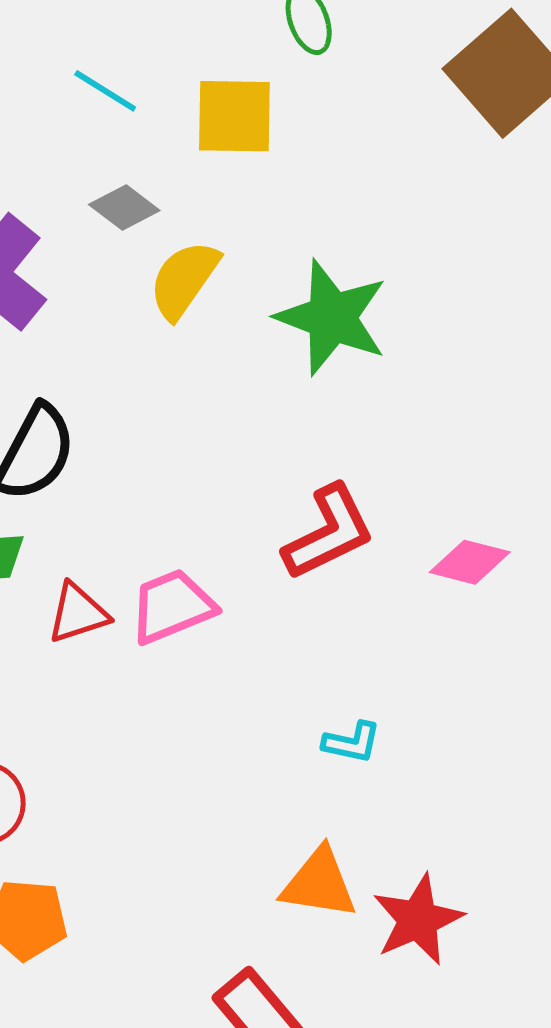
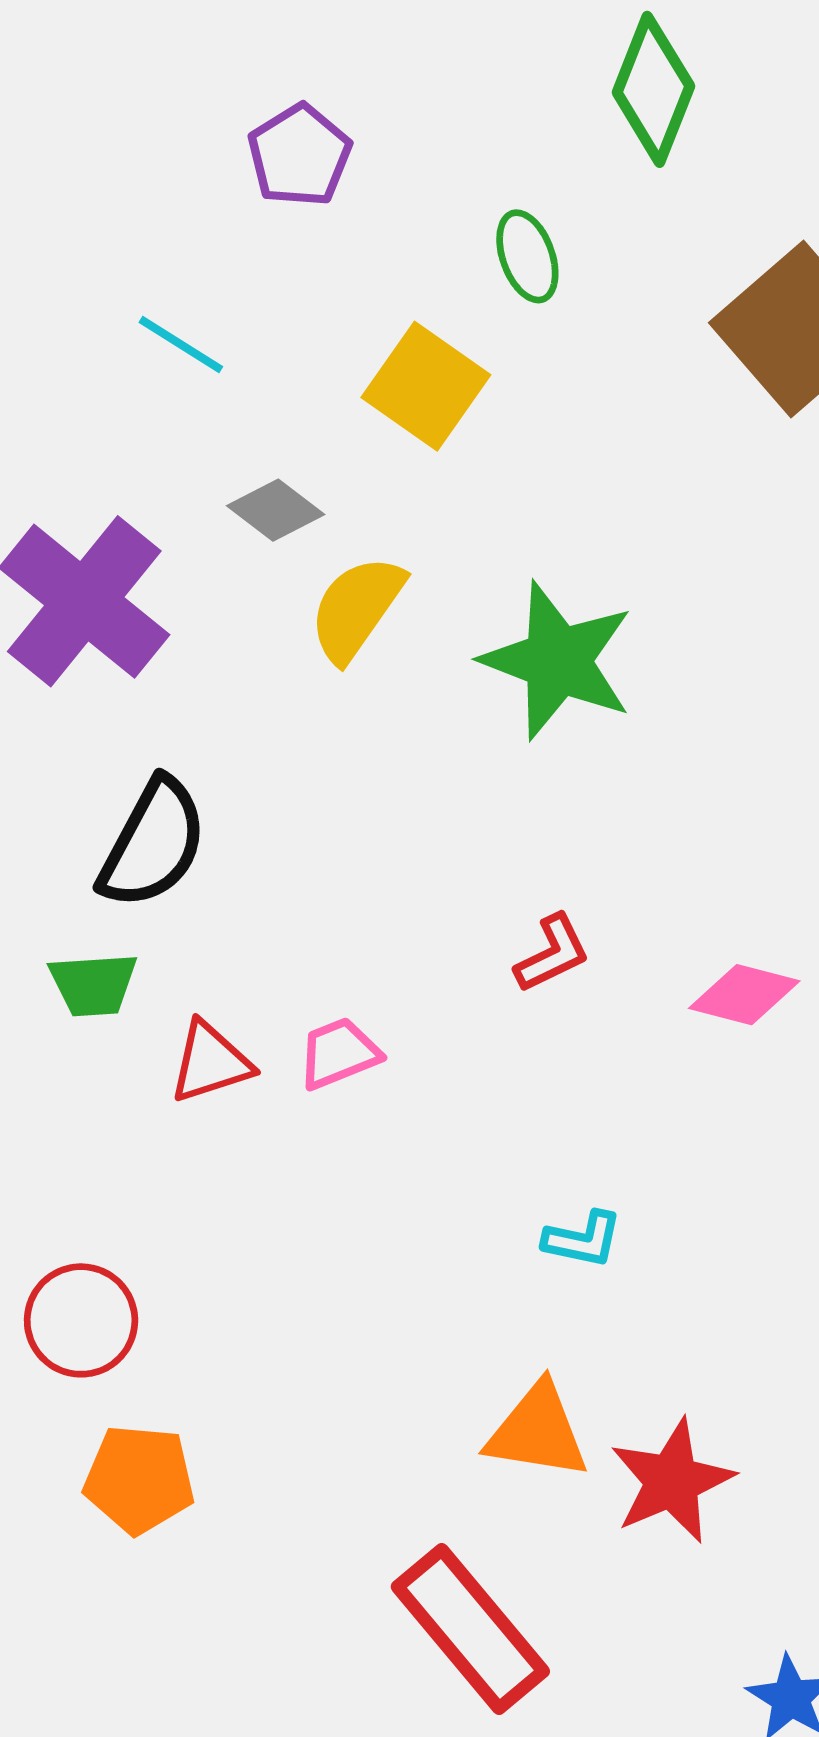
cyan line: (105, 91) -> (181, 344), moved
yellow square: (234, 116) -> (426, 386), turned 34
red L-shape: (329, 533) -> (552, 954), size x0.6
pink trapezoid: (172, 606) -> (339, 1053), size x0.7

